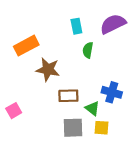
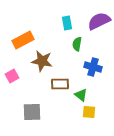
blue cross: (112, 92) -> (93, 67), moved
pink square: (14, 111) -> (12, 76), moved
gray square: (73, 128) -> (32, 112), moved

